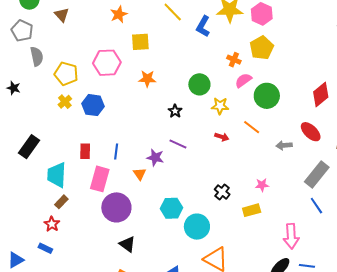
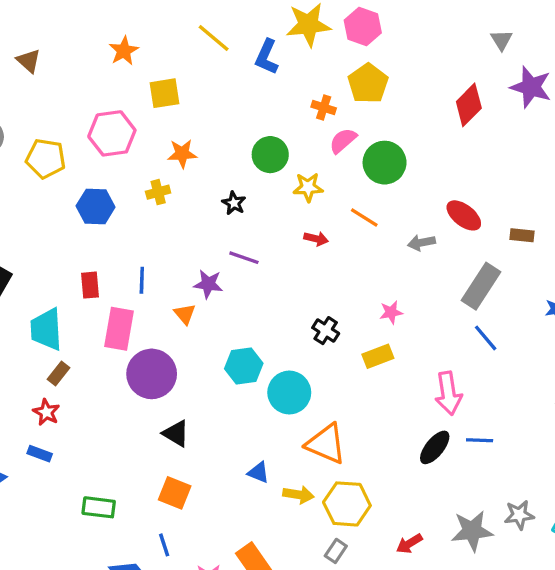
red diamond: (321, 94) -> (469, 105), moved
yellow cross: (65, 102) -> (158, 192), moved, turned 32

